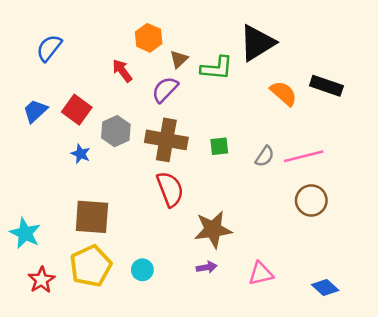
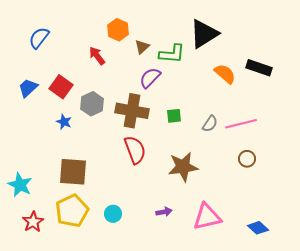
purple semicircle: (165, 90) -> (150, 78), moved
brown circle: (311, 200) -> (247, 159), size x0.7
brown star: (213, 229) -> (183, 167), moved
pink triangle: (261, 274) -> (207, 217), size x1.4

